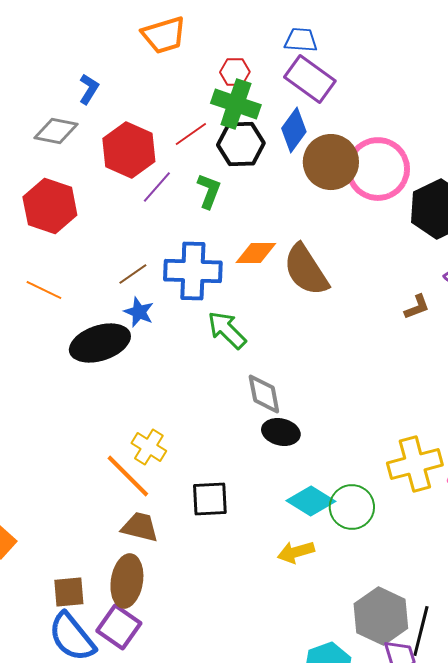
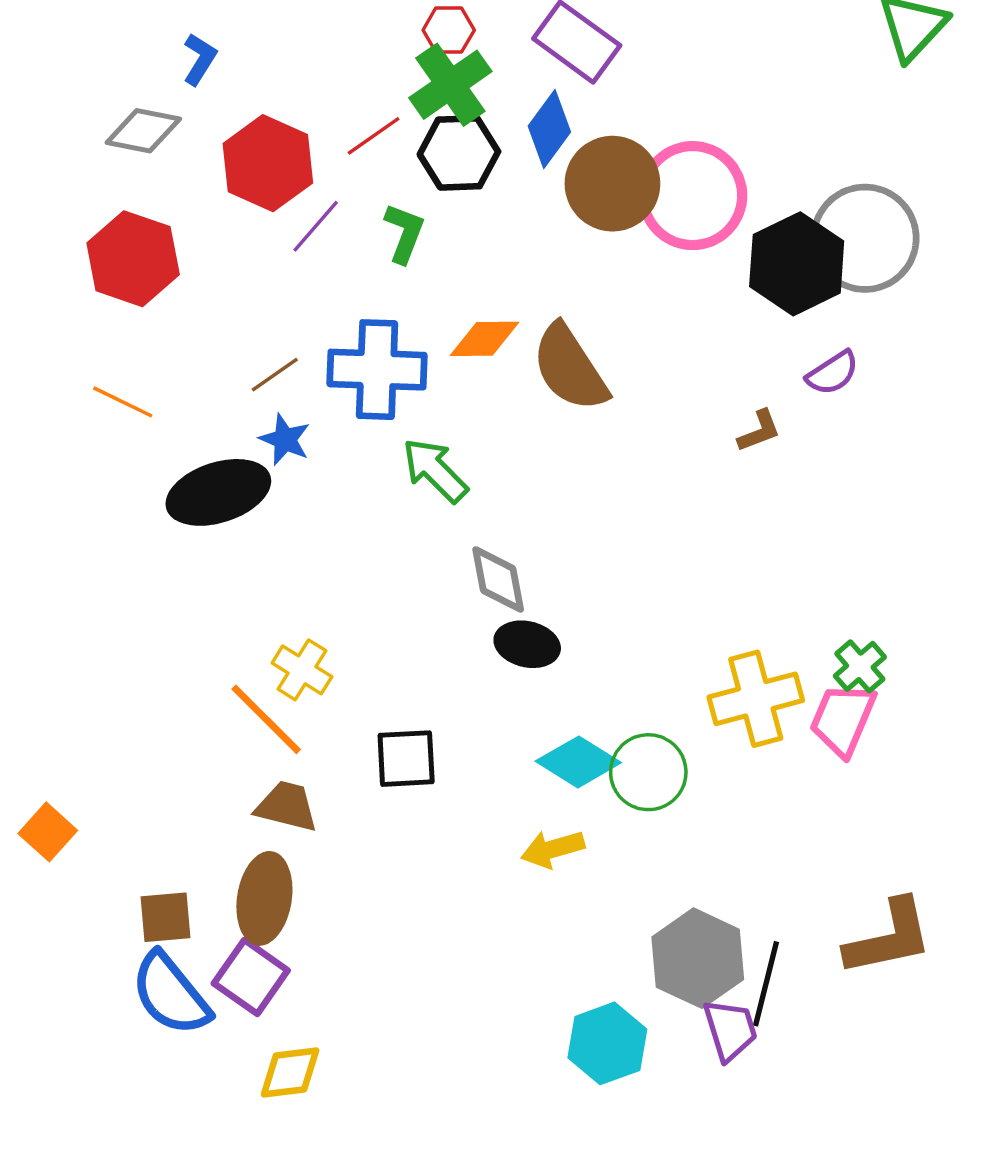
green cross: (236, 104) -> (450, 85), turned 36

